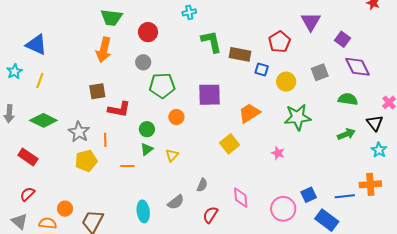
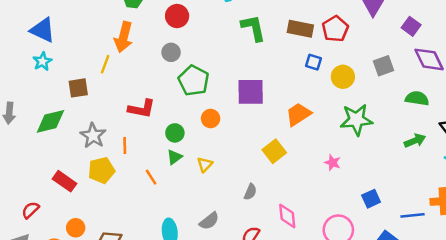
brown rectangle: (240, 54) -> (300, 29), moved
cyan star: (14, 71) -> (42, 61), moved
yellow line: (40, 80) -> (105, 64), moved
green pentagon: (162, 86) -> (194, 81), turned 30
brown square: (97, 91) -> (78, 88), moved
green diamond: (43, 120) -> (50, 121), turned -40
red rectangle: (28, 157) -> (64, 181), moved
orange line: (127, 166) -> (151, 177), turned 56
gray semicircle: (202, 185) -> (250, 192), moved
blue square: (309, 195) -> (371, 199), moved

